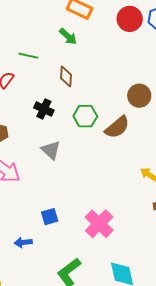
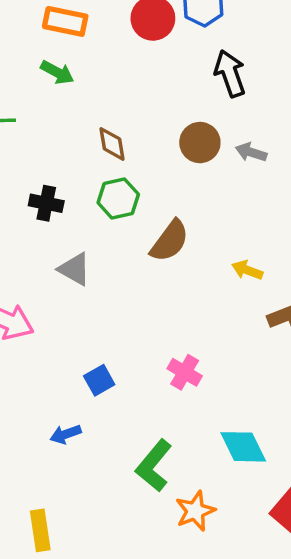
brown diamond: (66, 76) -> (112, 144), moved
brown semicircle: (117, 127) -> (170, 241), moved
pink cross: (99, 224) -> (185, 372), size x0.7

